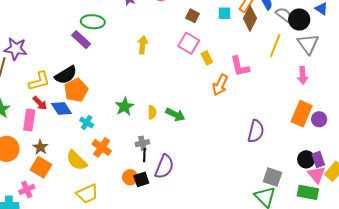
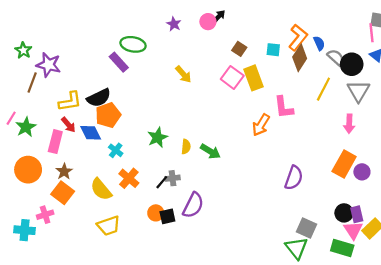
yellow arrow: (143, 45) -> (183, 74), turned 126
yellow rectangle: (207, 58) -> (253, 78), moved, size x1.6
black line: (144, 155) -> (162, 182), moved, turned 32

